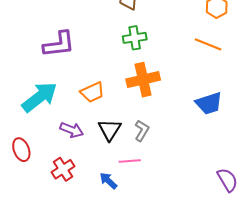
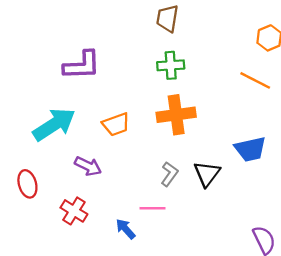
black triangle: (110, 130) -> (207, 174), moved
red cross: (63, 169) -> (74, 211), turned -30

